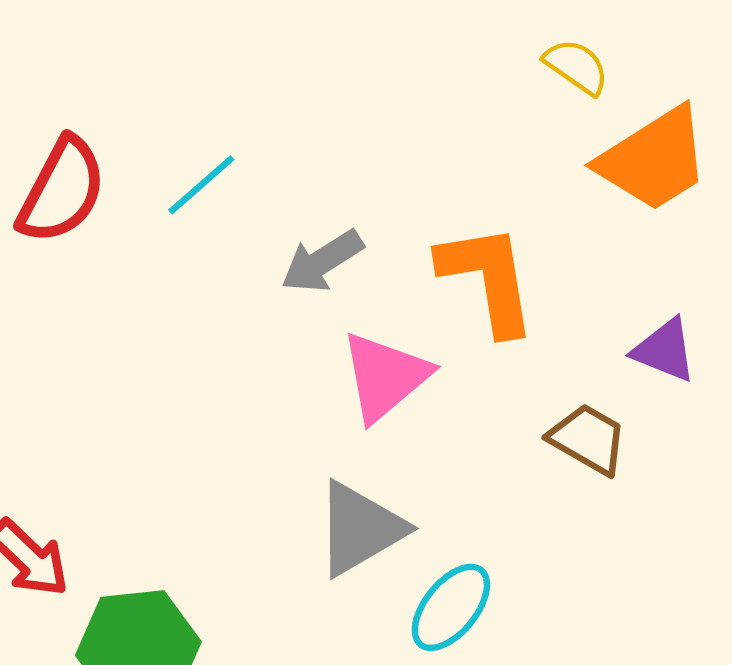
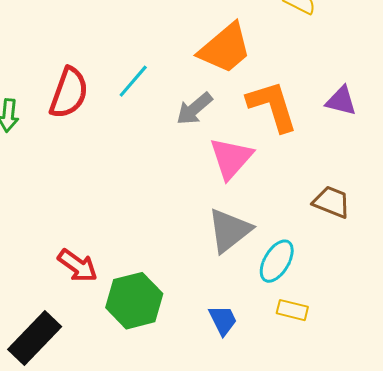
orange trapezoid: (654, 159) -> (225, 48), moved
purple triangle: (665, 350) -> (341, 101), moved
brown trapezoid: (588, 439) -> (332, 202), moved

